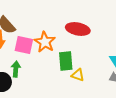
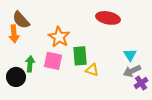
red ellipse: (78, 29) -> (108, 18), moved
pink square: (24, 45) -> (53, 61), moved

